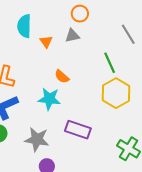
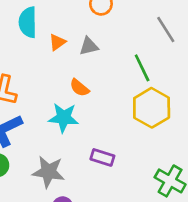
gray triangle: (72, 36) -> (89, 46), moved
orange triangle: (46, 42) -> (57, 42), turned 32
purple rectangle: (78, 130) -> (102, 157), size x0.7

